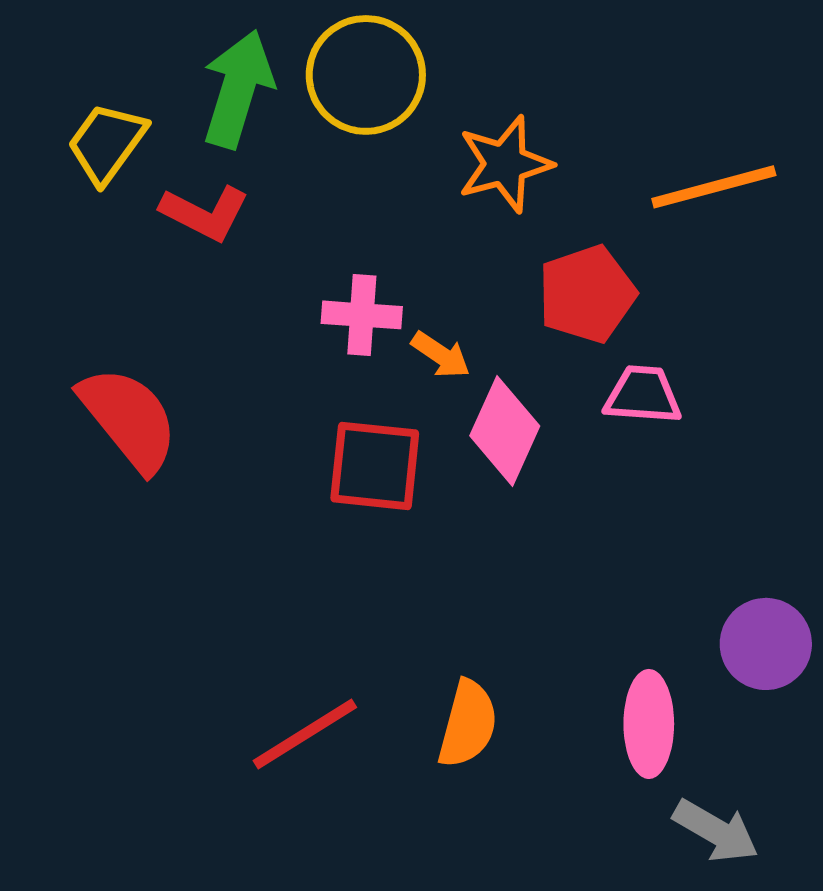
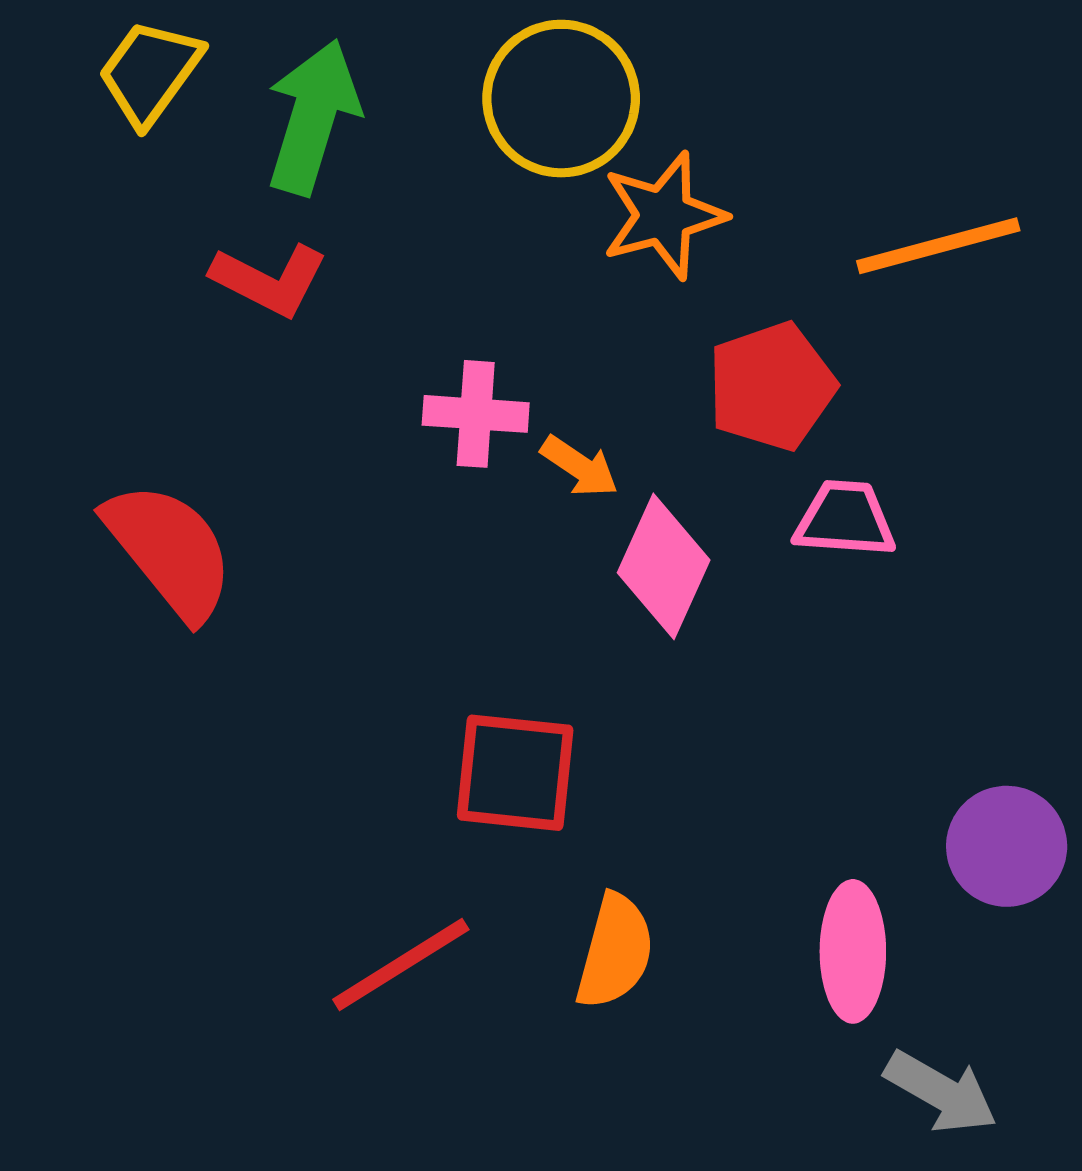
yellow circle: (366, 75) -> (561, 99), moved
yellow trapezoid: (107, 143) -> (150, 72), moved
red square: (375, 466) -> (515, 773), moved

